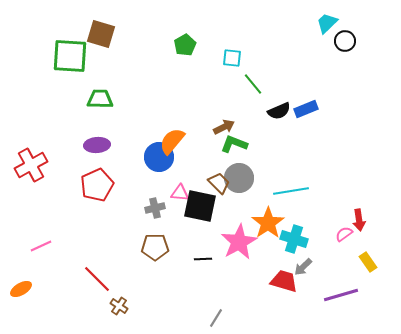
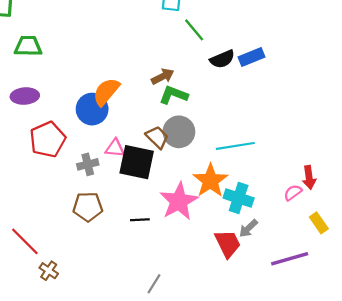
red pentagon: (97, 185) -> (48, 139), moved
red trapezoid: (284, 281) -> (228, 244), turned 48

